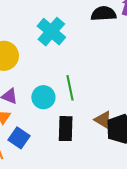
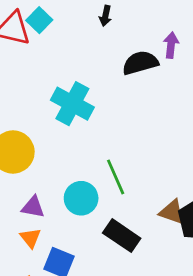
black rectangle: (66, 129) -> (122, 236), turned -45

